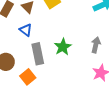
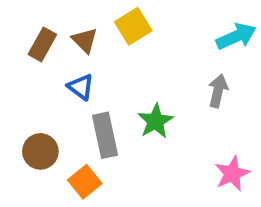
gray arrow: (96, 45) -> (218, 91), moved

